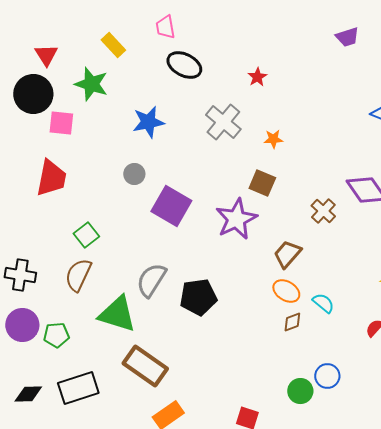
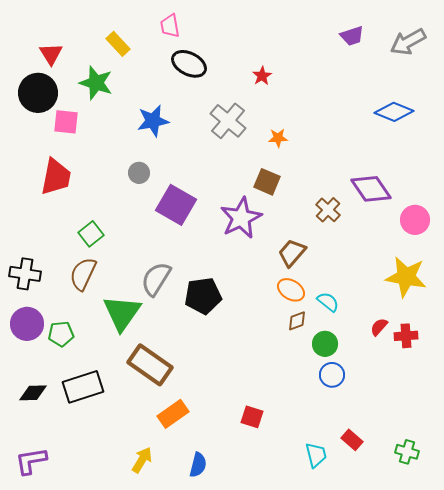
green triangle: (117, 314) -> (122, 313), turned 48
green circle: (300, 391) -> (325, 344), moved

